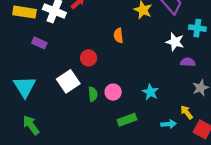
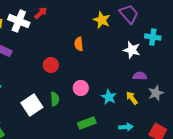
purple semicircle: (188, 62) -> (140, 76), moved
white square: (68, 81) -> (32, 105), moved
pink circle: (113, 92) -> (81, 88), moved
yellow arrow: (187, 112) -> (132, 98), moved

